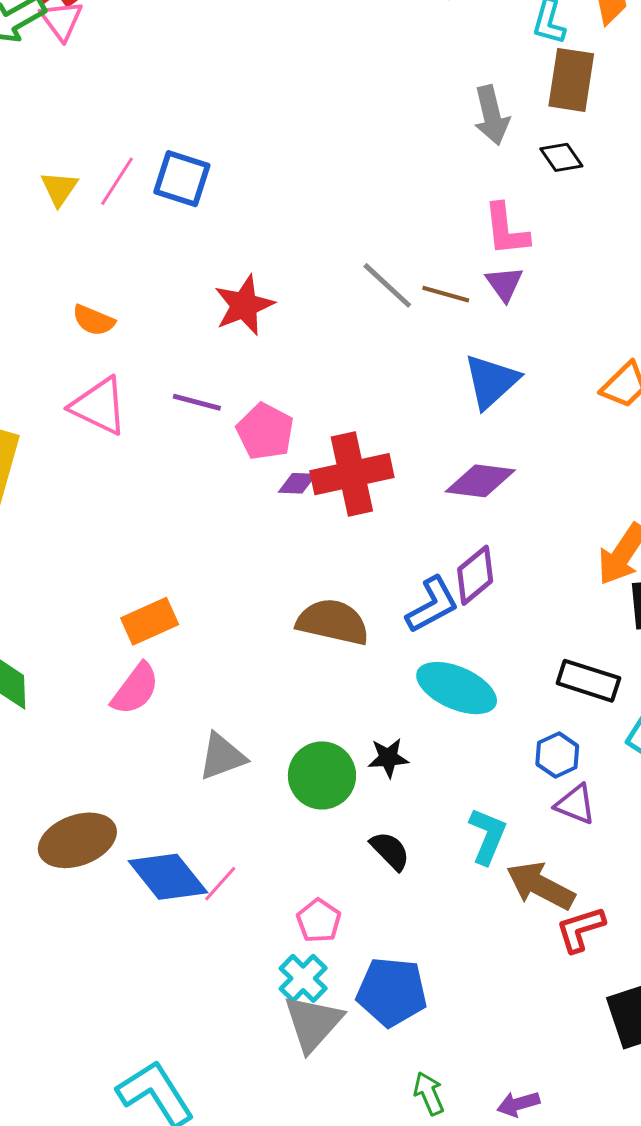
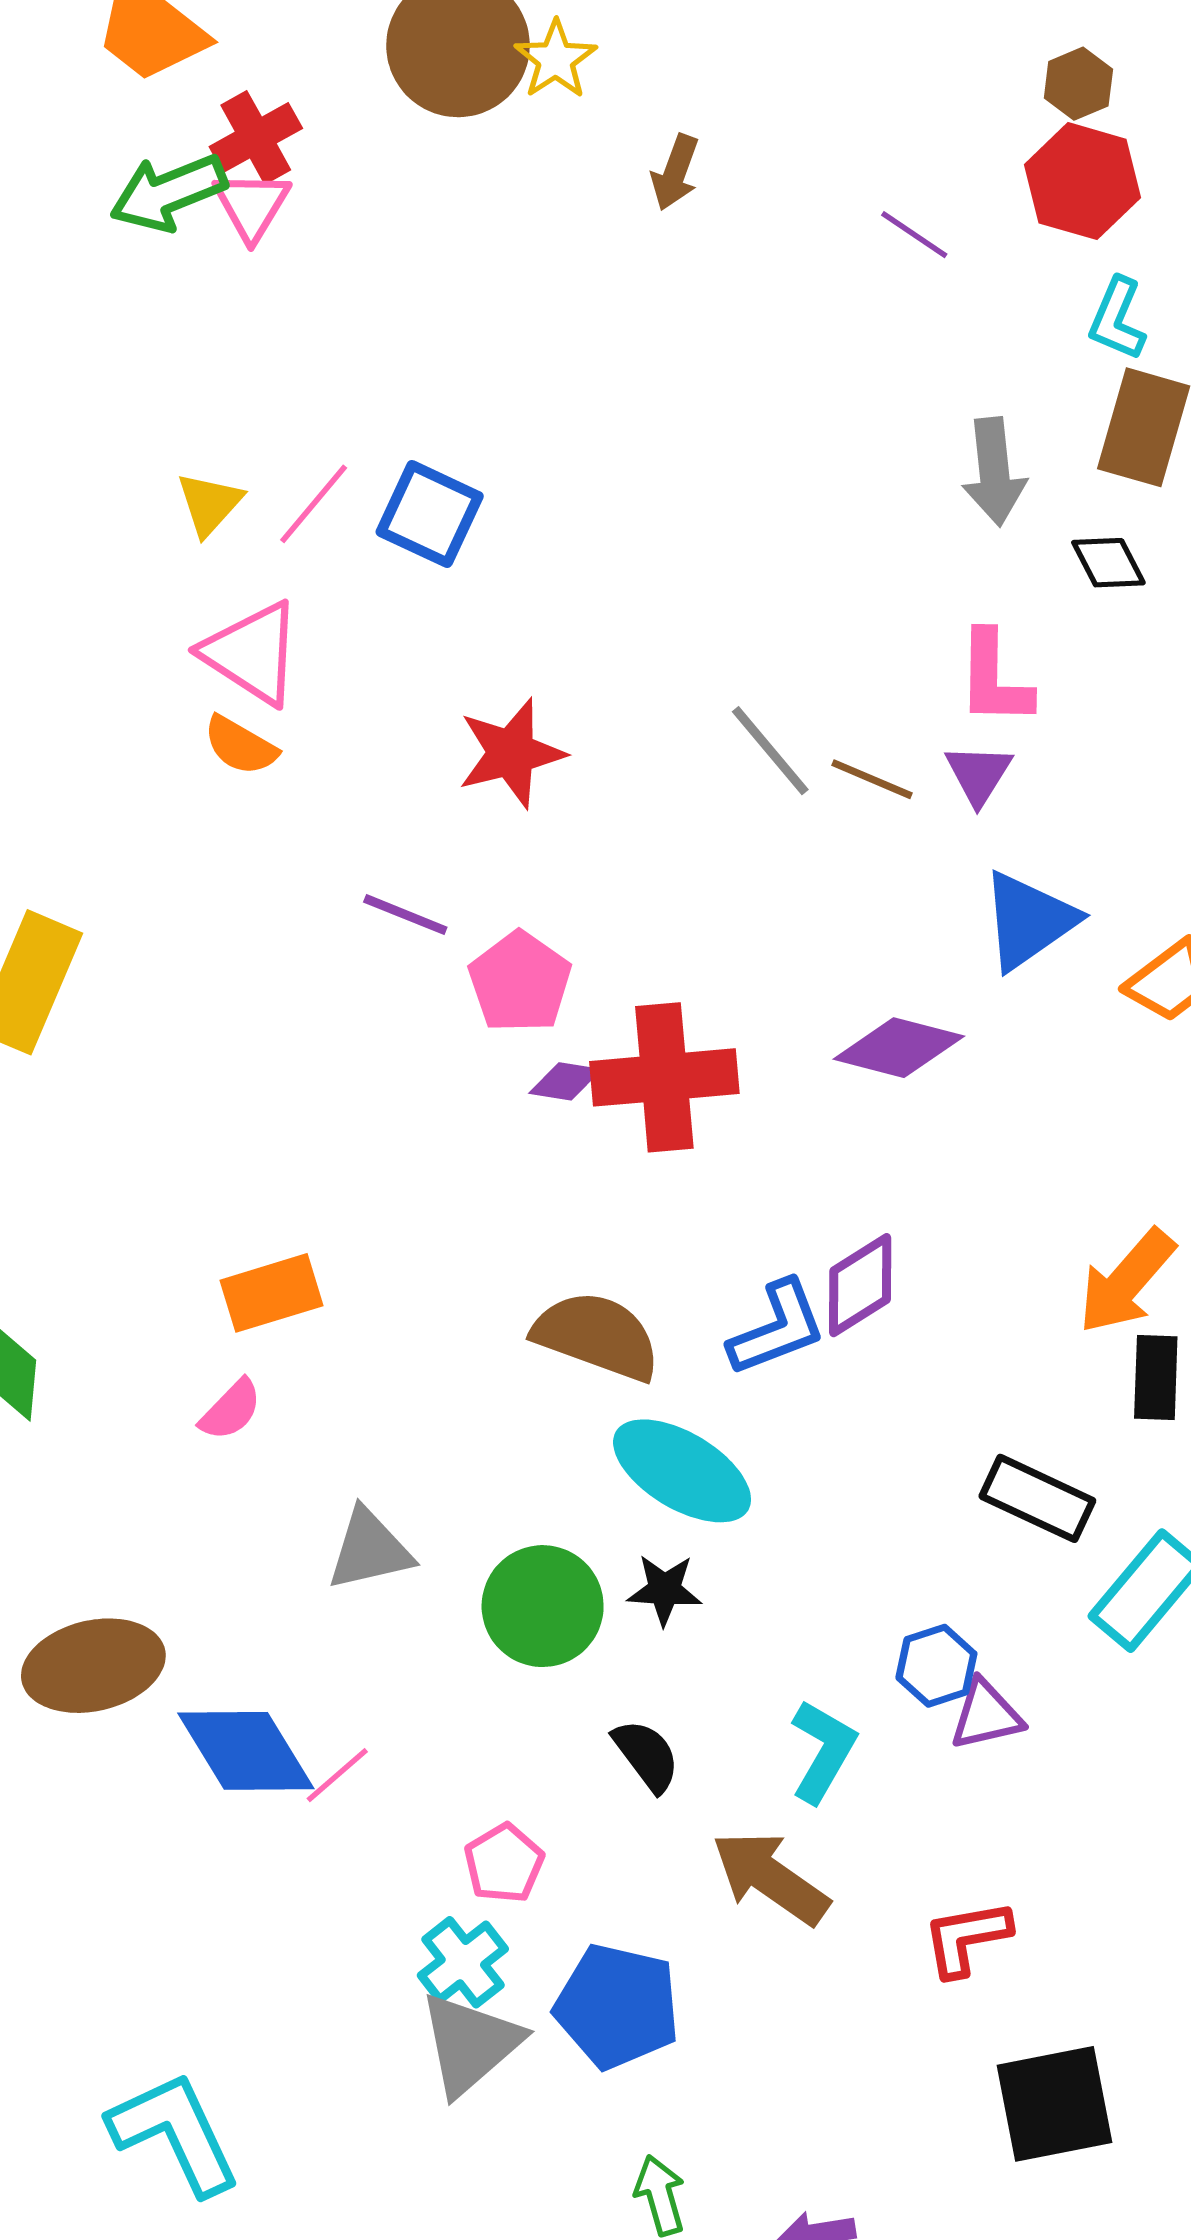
blue triangle: (491, 381) -> (1029, 921), moved
pink triangle: (99, 406) -> (252, 653), moved
purple diamond: (480, 481) -> (899, 1048), moved
cyan ellipse: (457, 688) -> (682, 1471), moved
pink semicircle: (135, 689) -> (231, 1410), size x0.7
blue hexagon: (557, 755) -> (936, 1666), moved
purple triangle: (575, 804) -> (986, 1715), turned -42
brown arrow: (541, 886) -> (770, 1878), moved

